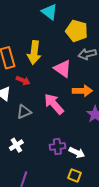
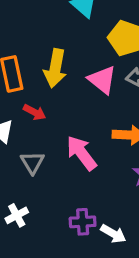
pink triangle: (63, 69) -> (102, 80), moved
gray triangle: (24, 112) -> (32, 163), turned -42

